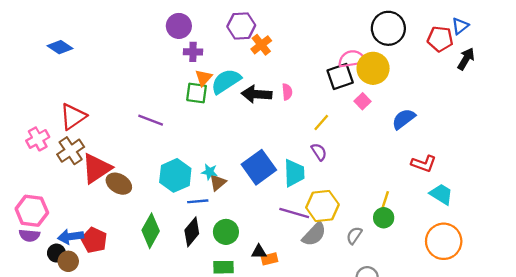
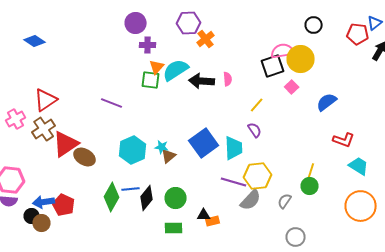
black circle: (388, 28) -> (314, 25), size x0.6
blue line: (198, 201) -> (131, 189), moved

